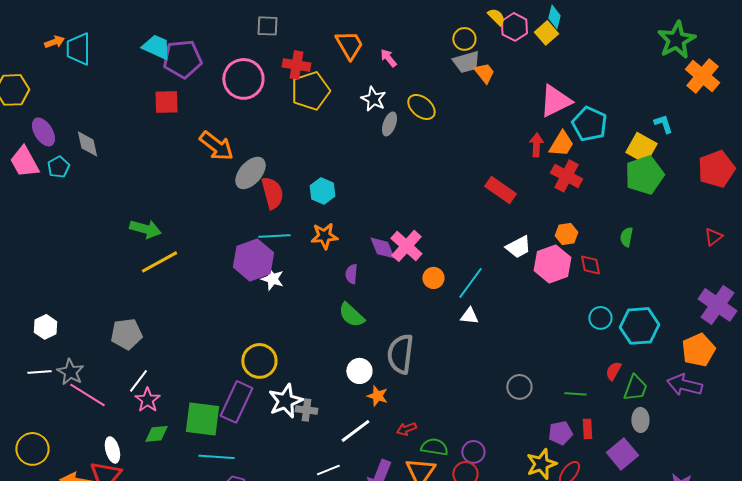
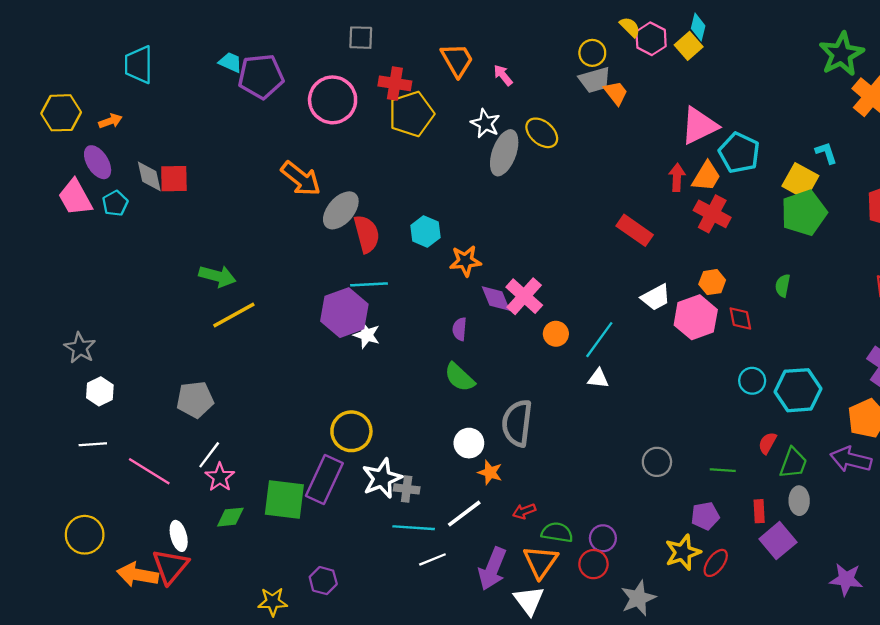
orange arrow: (54, 42) -> (110, 121), moved
cyan trapezoid: (156, 47) -> (230, 62), size x0.7
red square: (166, 102) -> (174, 179), moved
gray ellipse: (389, 124) -> (504, 153), size x1.6
orange star: (324, 236) -> (465, 261), moved
gray star: (70, 372) -> (80, 348), moved
red rectangle: (587, 429) -> (759, 511), moved
cyan line: (216, 457) -> (414, 528), moved

